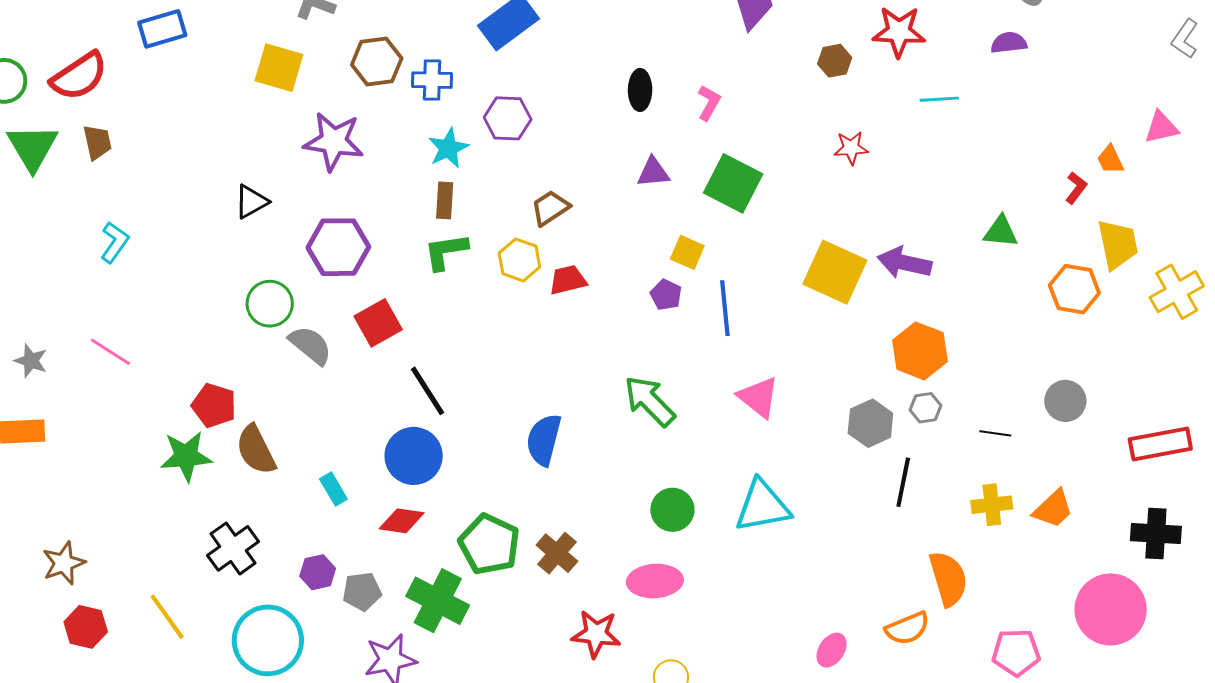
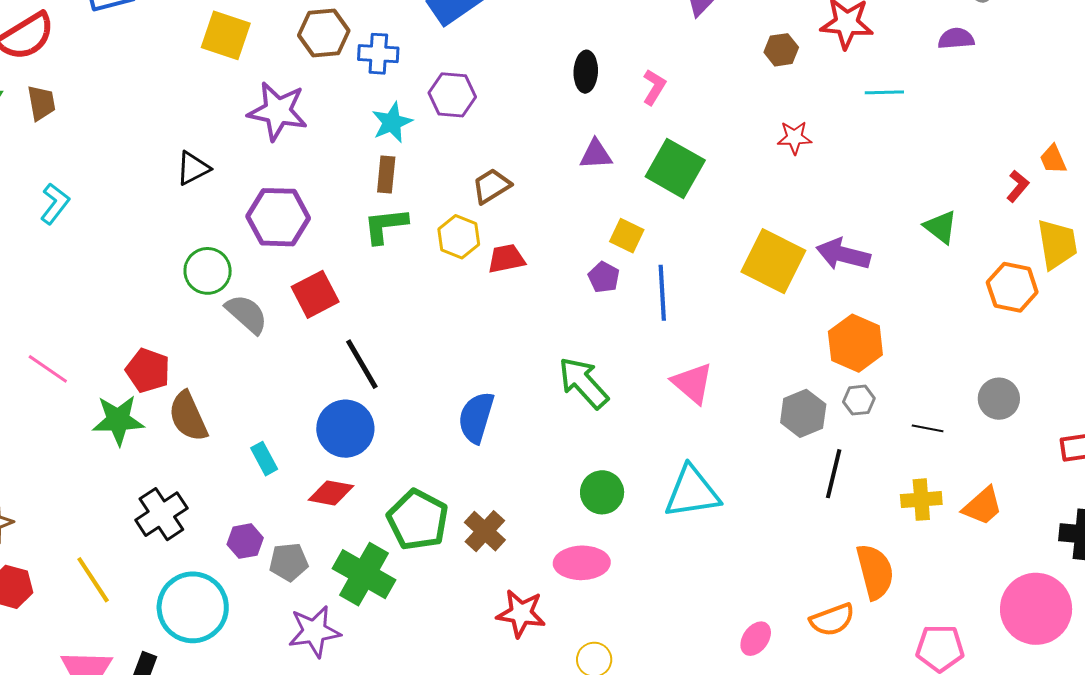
green triangle: (1001, 232) -> (941, 227), turned 30
pink line: (110, 352) -> (48, 369), moved

